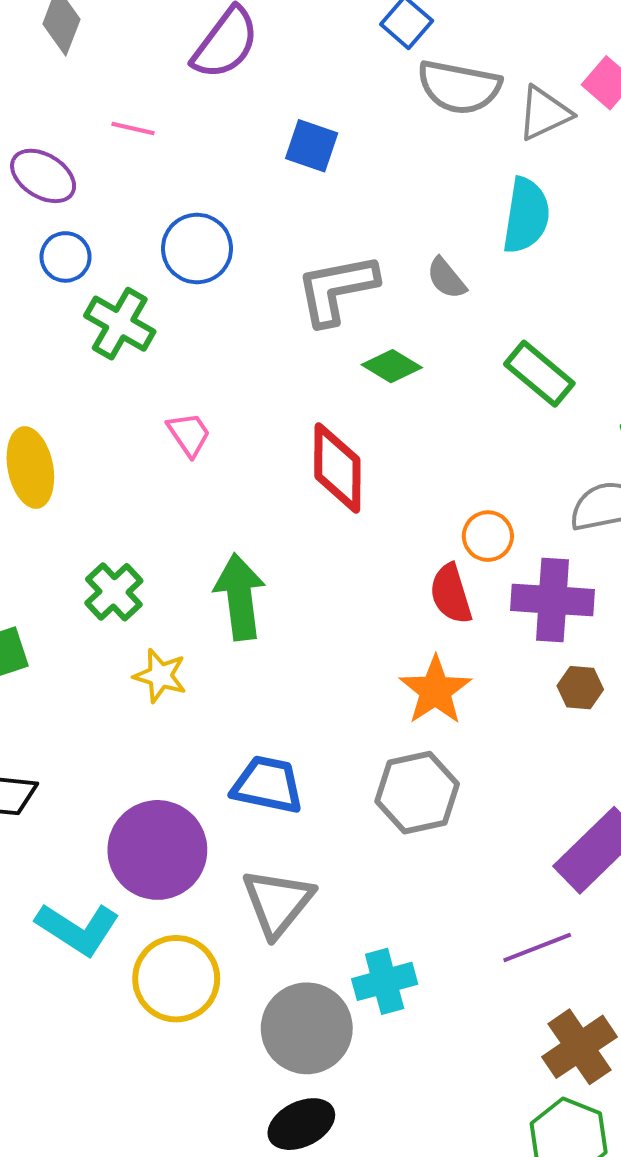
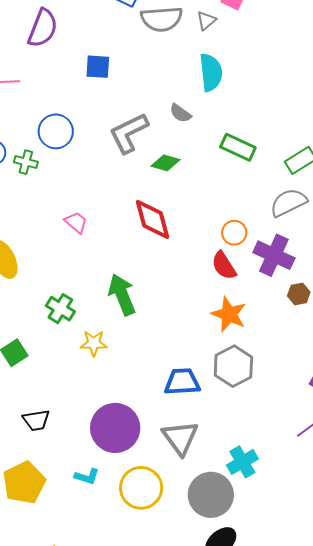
gray triangle: (544, 113) -> (206, 21), size x0.7
green cross: (120, 324) -> (26, 162), moved, size x0.7
purple cross: (553, 600) -> (274, 255), turned 36
blue trapezoid: (268, 785) -> (182, 382), moved
cyan L-shape: (78, 929) -> (87, 477), size x0.6

